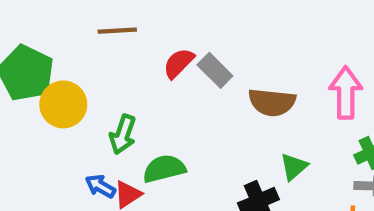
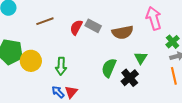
green semicircle: (164, 169) -> (109, 68), moved, turned -36
blue arrow: (100, 186) -> (58, 92), turned 32

